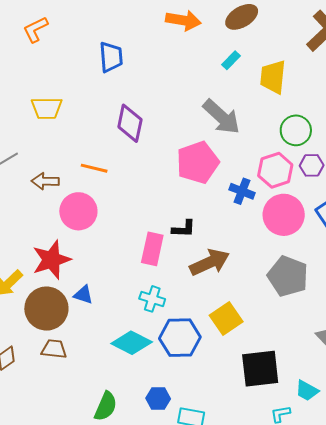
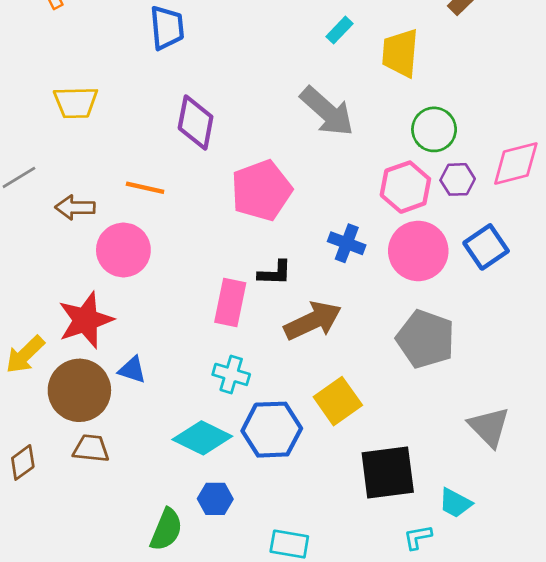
pink pentagon: (198, 162) -> (261, 190), moved
blue cross: (242, 191) -> (347, 243), moved
blue hexagon: (158, 399) -> (215, 499), moved

